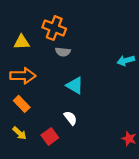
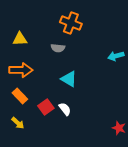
orange cross: (54, 28) -> (71, 23), moved
red square: (50, 136) -> (46, 107), moved

